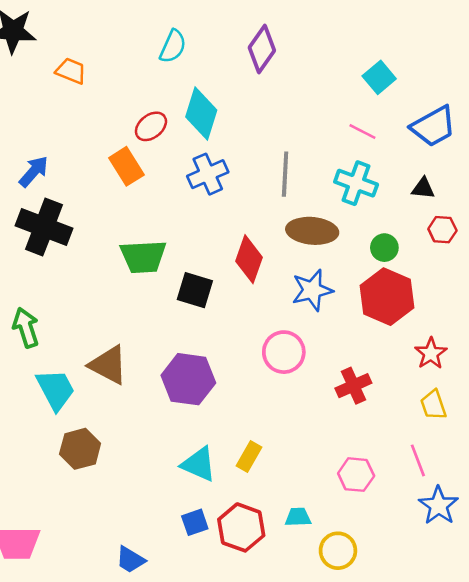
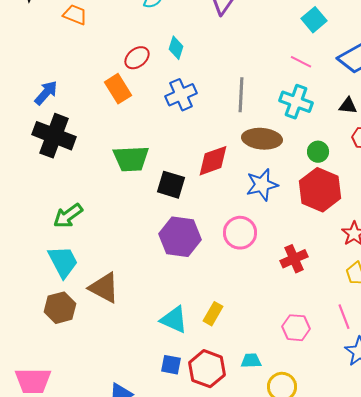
cyan diamond: (201, 113) -> (176, 48), size x0.6
red diamond: (249, 259) -> (213, 161), turned 51
green arrow: (26, 328) -> (68, 216), moved, turned -108
brown triangle: (108, 365) -> (104, 288), moved
purple hexagon: (188, 379) -> (180, 237), moved
brown hexagon: (80, 449) -> (60, 308), moved
blue square: (195, 522) -> (171, 365), turned 30

